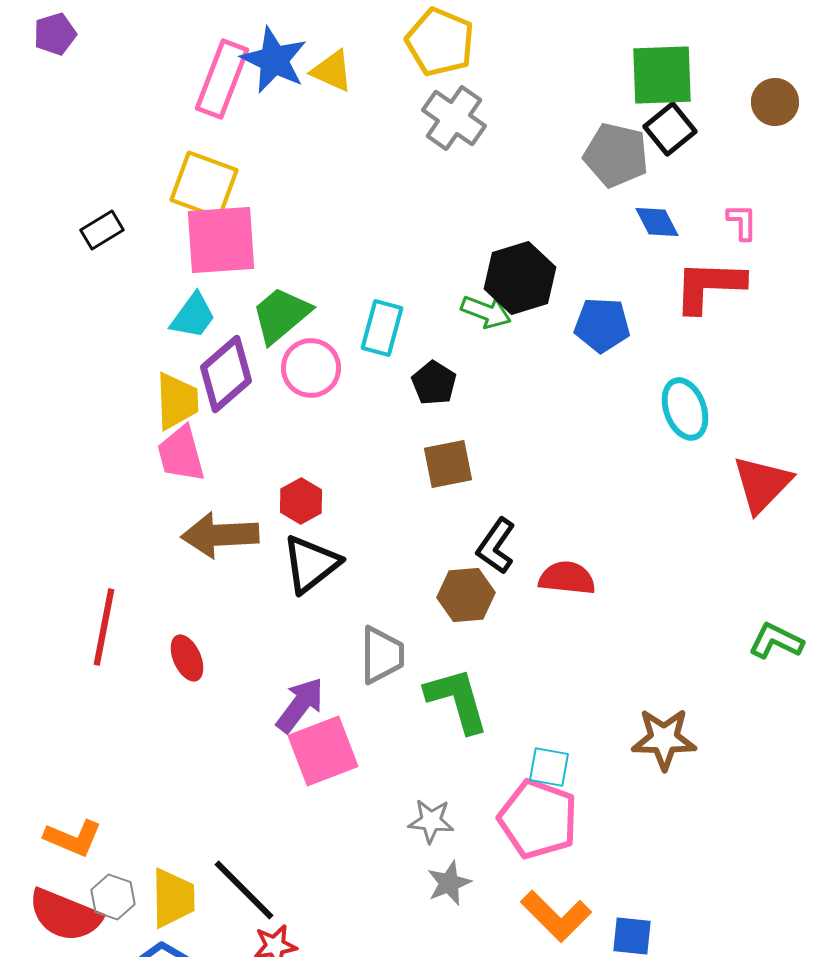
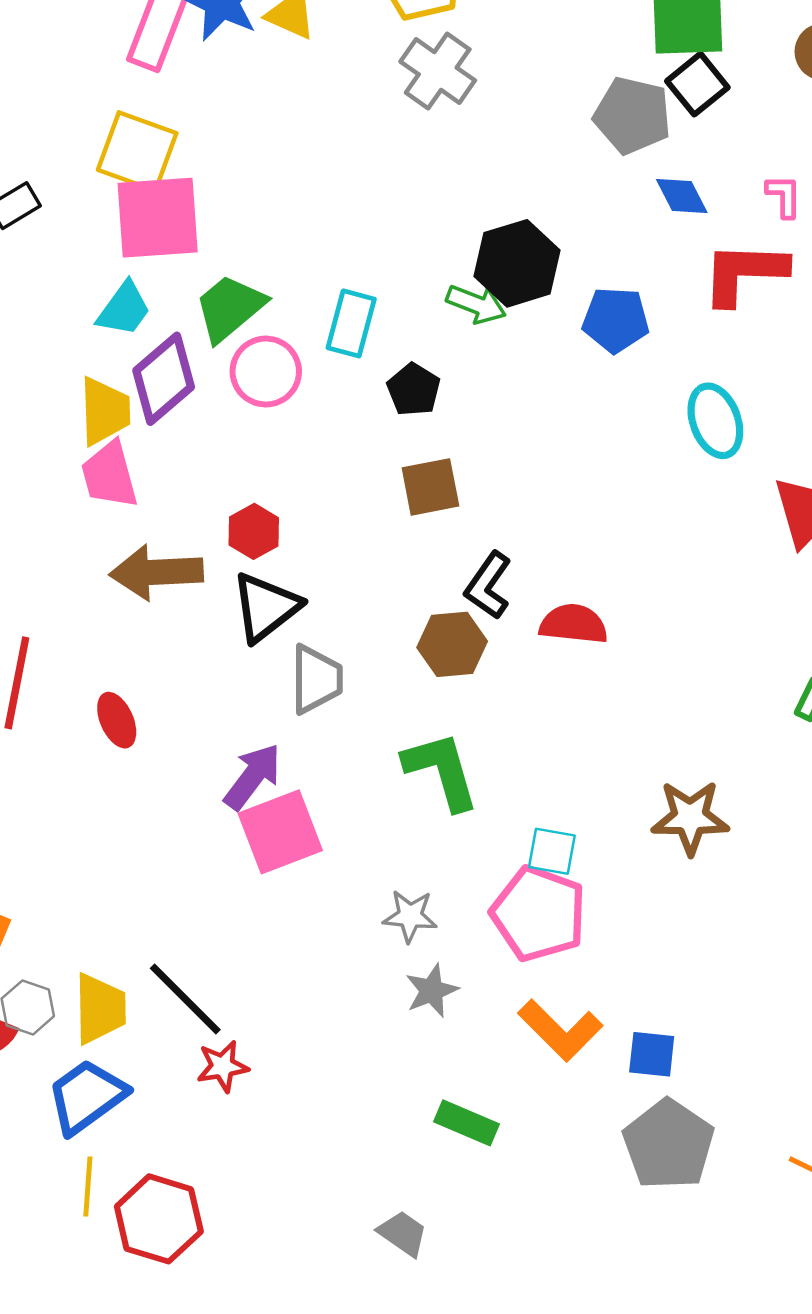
gray trapezoid: (382, 655) -> (316, 679), moved

